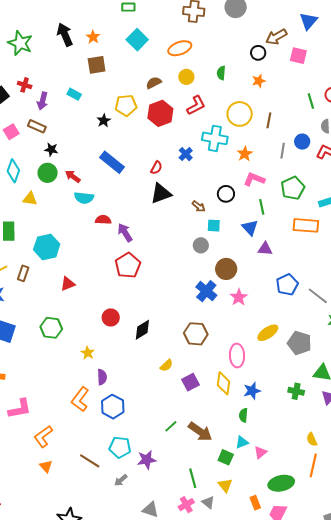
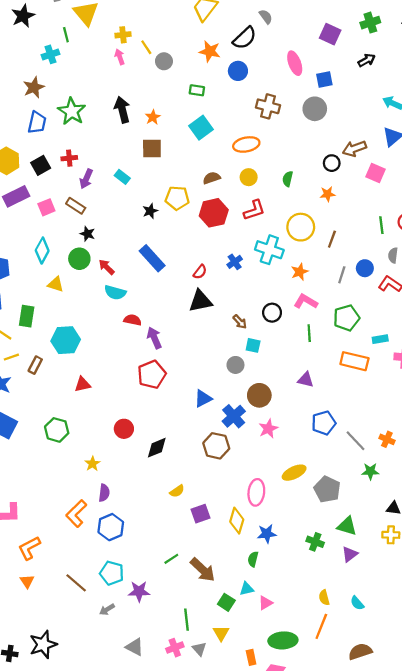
red cross: (25, 85) -> (69, 158), turned -32
blue triangle: (250, 228) -> (203, 399), moved, turned 36
brown hexagon: (196, 334) -> (216, 446), moved

